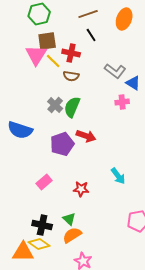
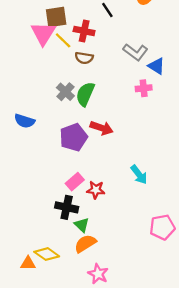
blue semicircle: (20, 130) -> (25, 121), size x0.7
pink rectangle: (44, 182) -> (75, 182), moved
black cross: (42, 225) -> (67, 207), moved
orange triangle: (23, 252) -> (28, 263), size x0.6

